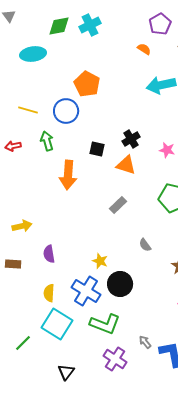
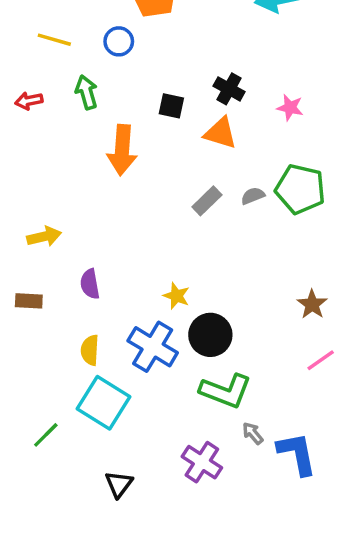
blue circle: (66, 111) -> (119, 41), size x0.7
black cross: (131, 139) -> (229, 89), turned -30
gray semicircle: (145, 245) -> (253, 196), moved, turned 104
green L-shape: (105, 324) -> (226, 391), moved

